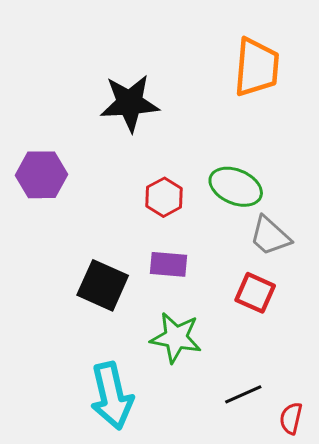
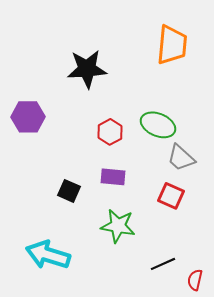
black square: (103, 285) -> (69, 191), size x0.7
cyan arrow: (112, 396) -> (48, 255), moved, turned 120

